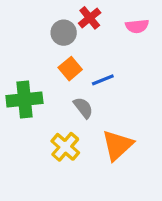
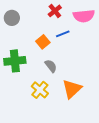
pink semicircle: (137, 26) -> (84, 16), size x1.5
gray circle: (64, 33) -> (12, 18), moved
blue line: (103, 80) -> (63, 34), moved

